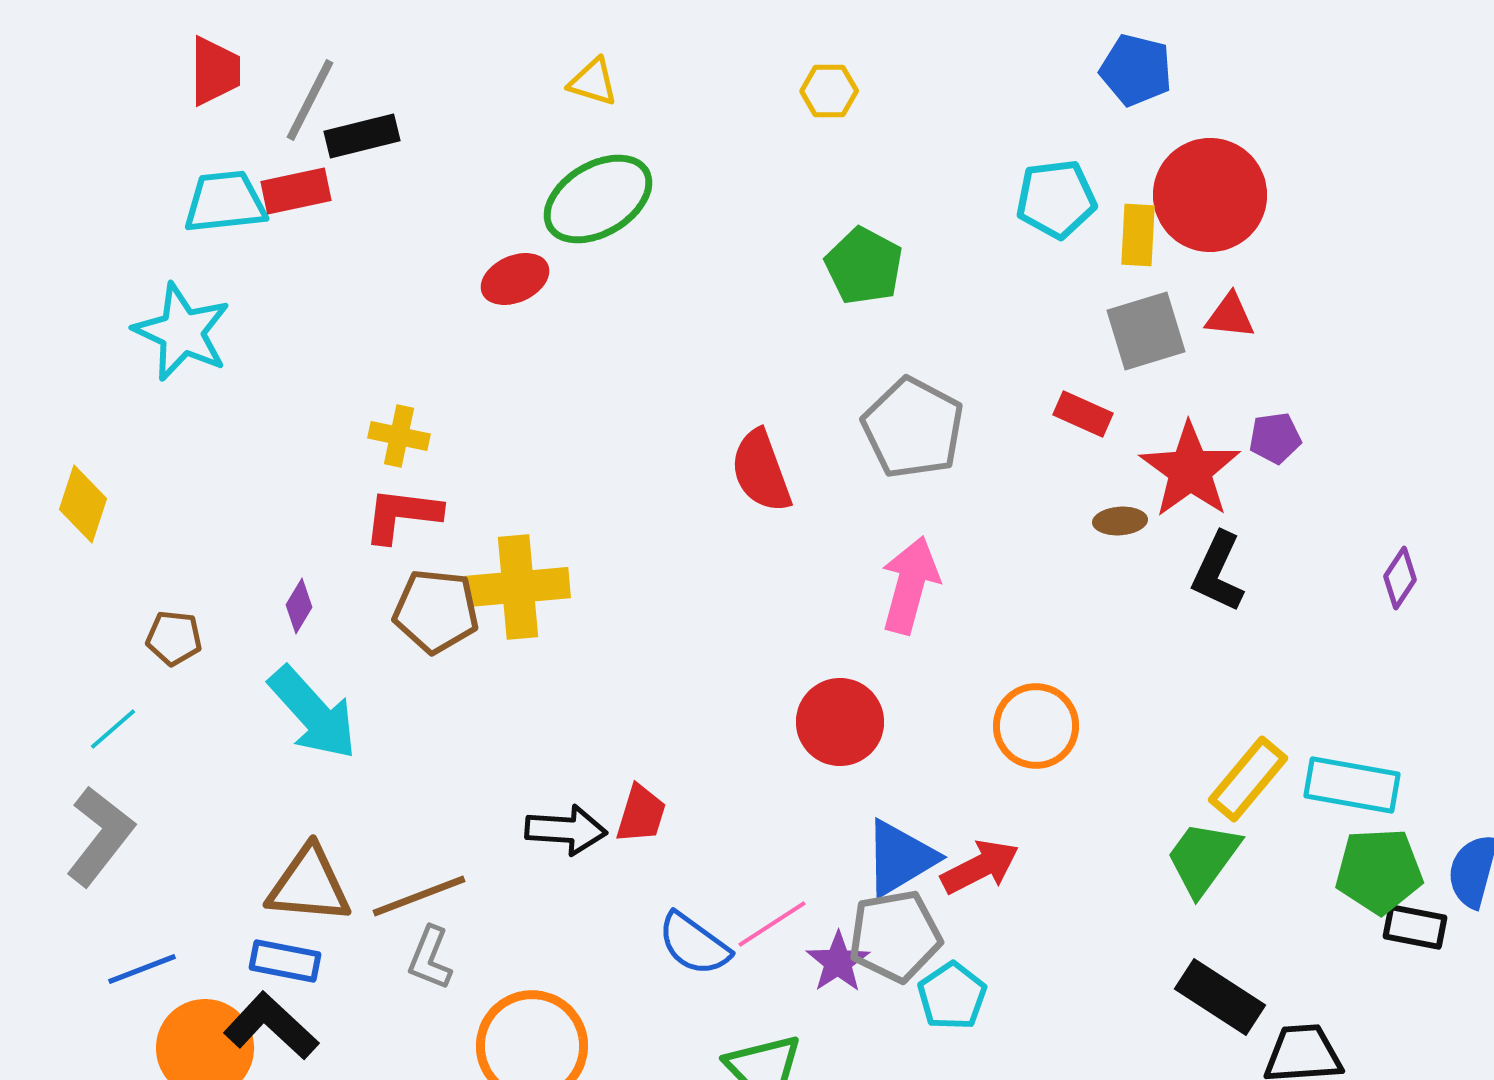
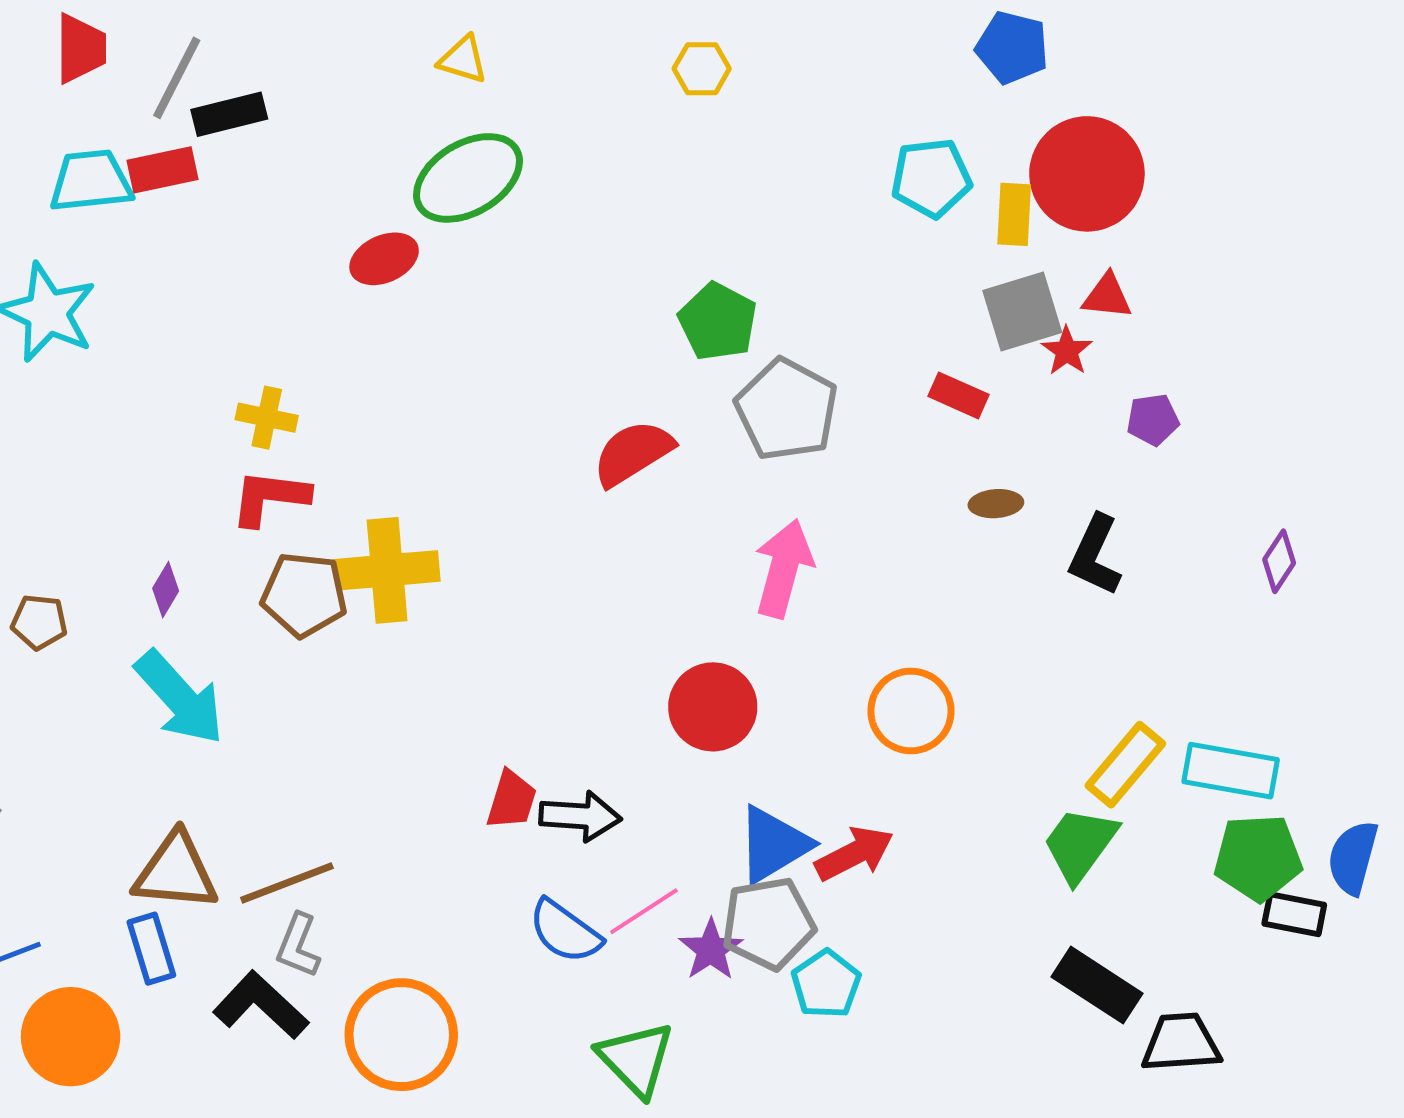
green pentagon: (864, 266) -> (718, 322), moved
red star: (1190, 470) -> (1067, 351), moved, size x0.5
red semicircle: (761, 471) -> (633, 453), turned 78
black arrow: (566, 830) -> (580, 816), moved
blue rectangle: (285, 961) -> (151, 949), turned 62
black L-shape: (271, 1026) -> (261, 1005), moved

